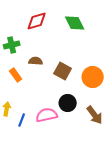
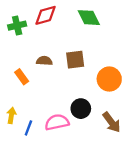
green cross: (12, 45) -> (17, 26), moved
brown square: (63, 71) -> (75, 60), moved, turned -36

